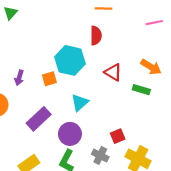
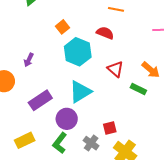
red semicircle: (96, 36) -> (105, 33), turned -78
orange square: (49, 79) -> (62, 27), moved, turned -32
cyan triangle: (80, 103) -> (80, 92), size x1.4

